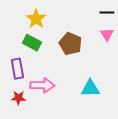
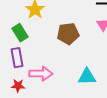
green rectangle: (32, 43) -> (20, 33), moved, turned 30
brown pentagon: (70, 44) -> (68, 34), turned -30

